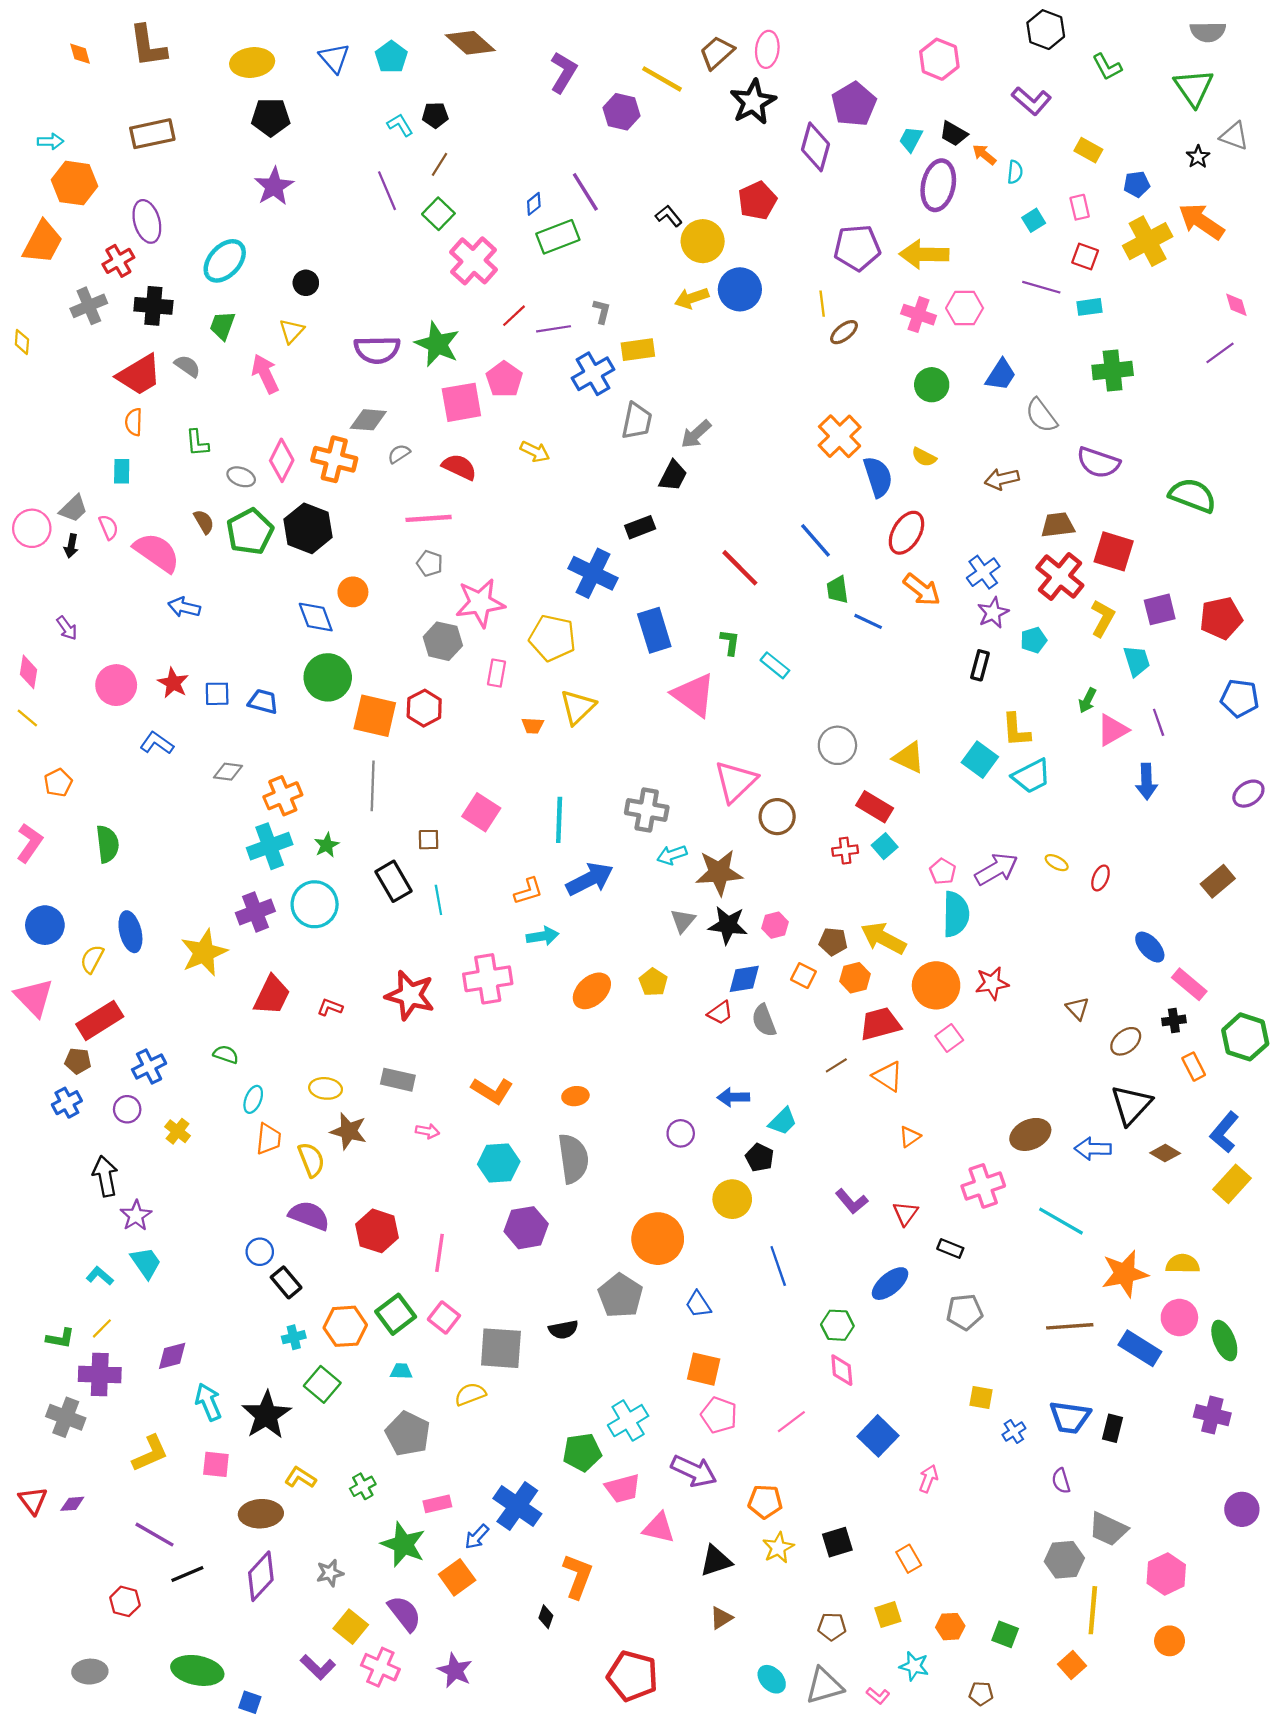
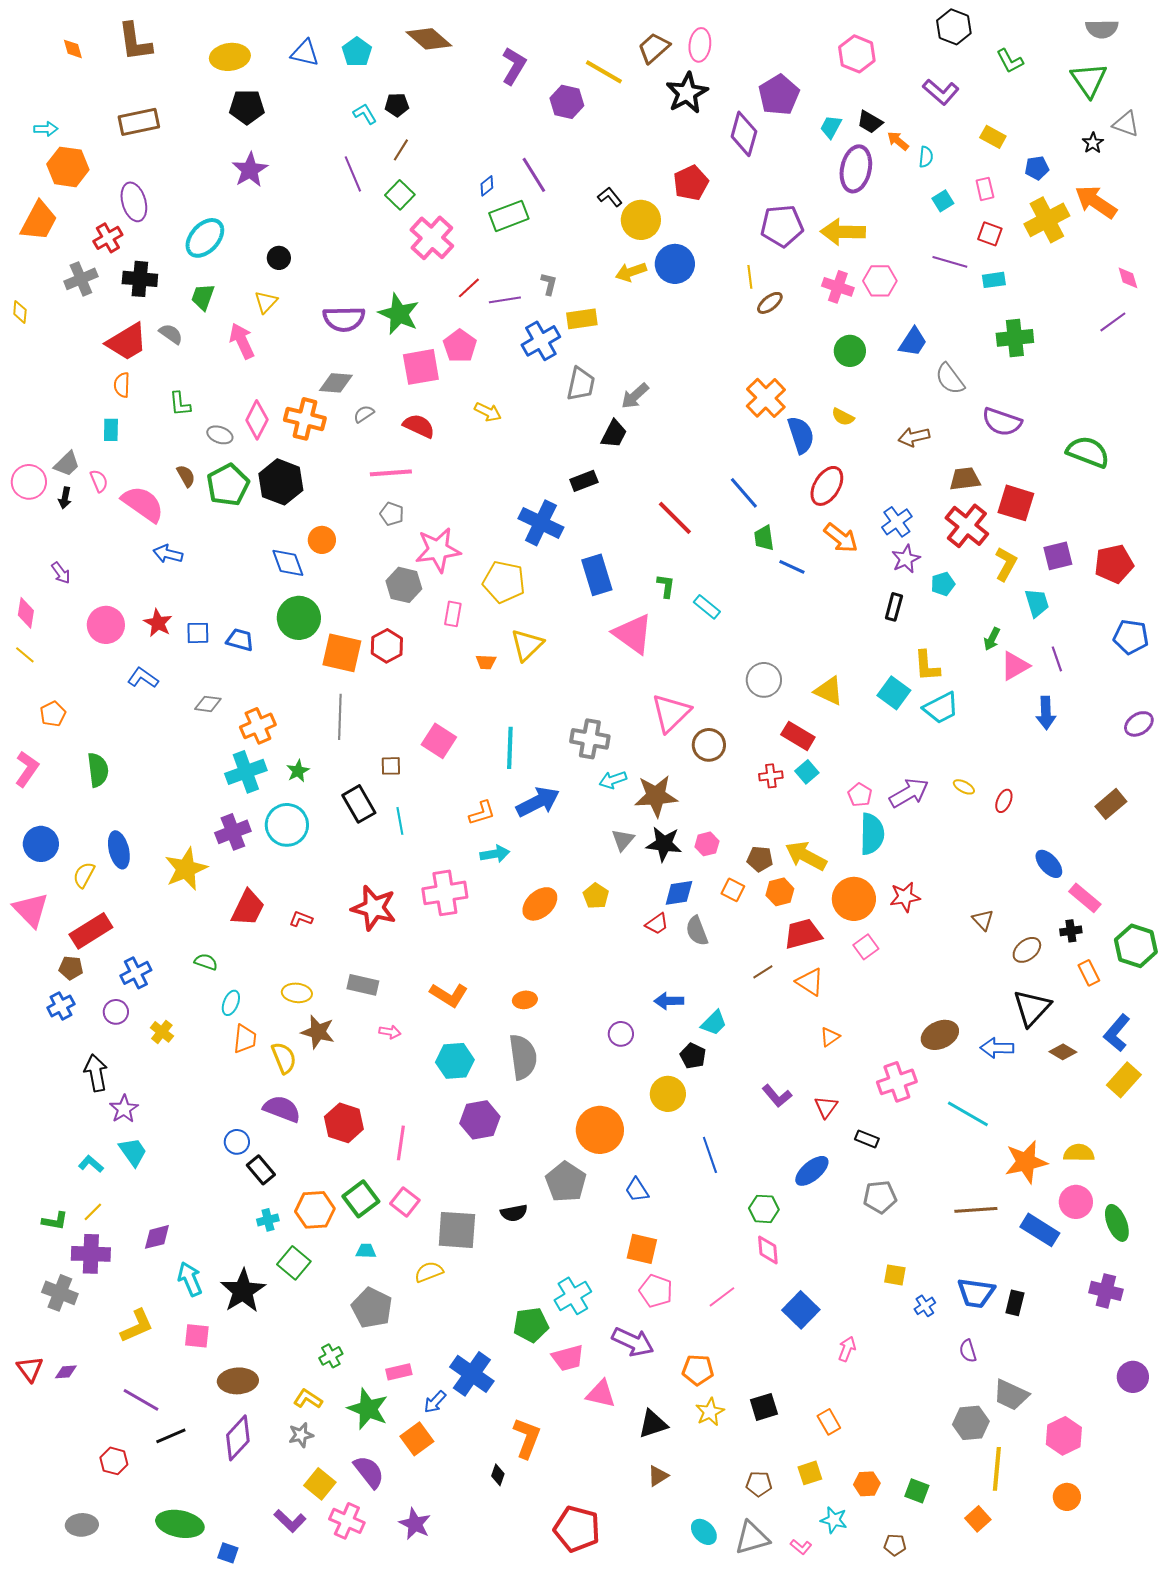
blue triangle: (334, 58) -> (305, 53), turned -36
yellow L-shape: (300, 1478) -> (308, 1399), moved

